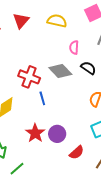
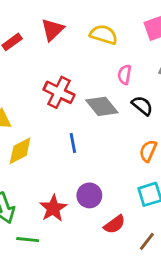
red cross: (29, 77) -> (59, 92), moved
red star: (35, 133) -> (53, 208), moved
green line: (17, 169) -> (28, 240), turned 42

